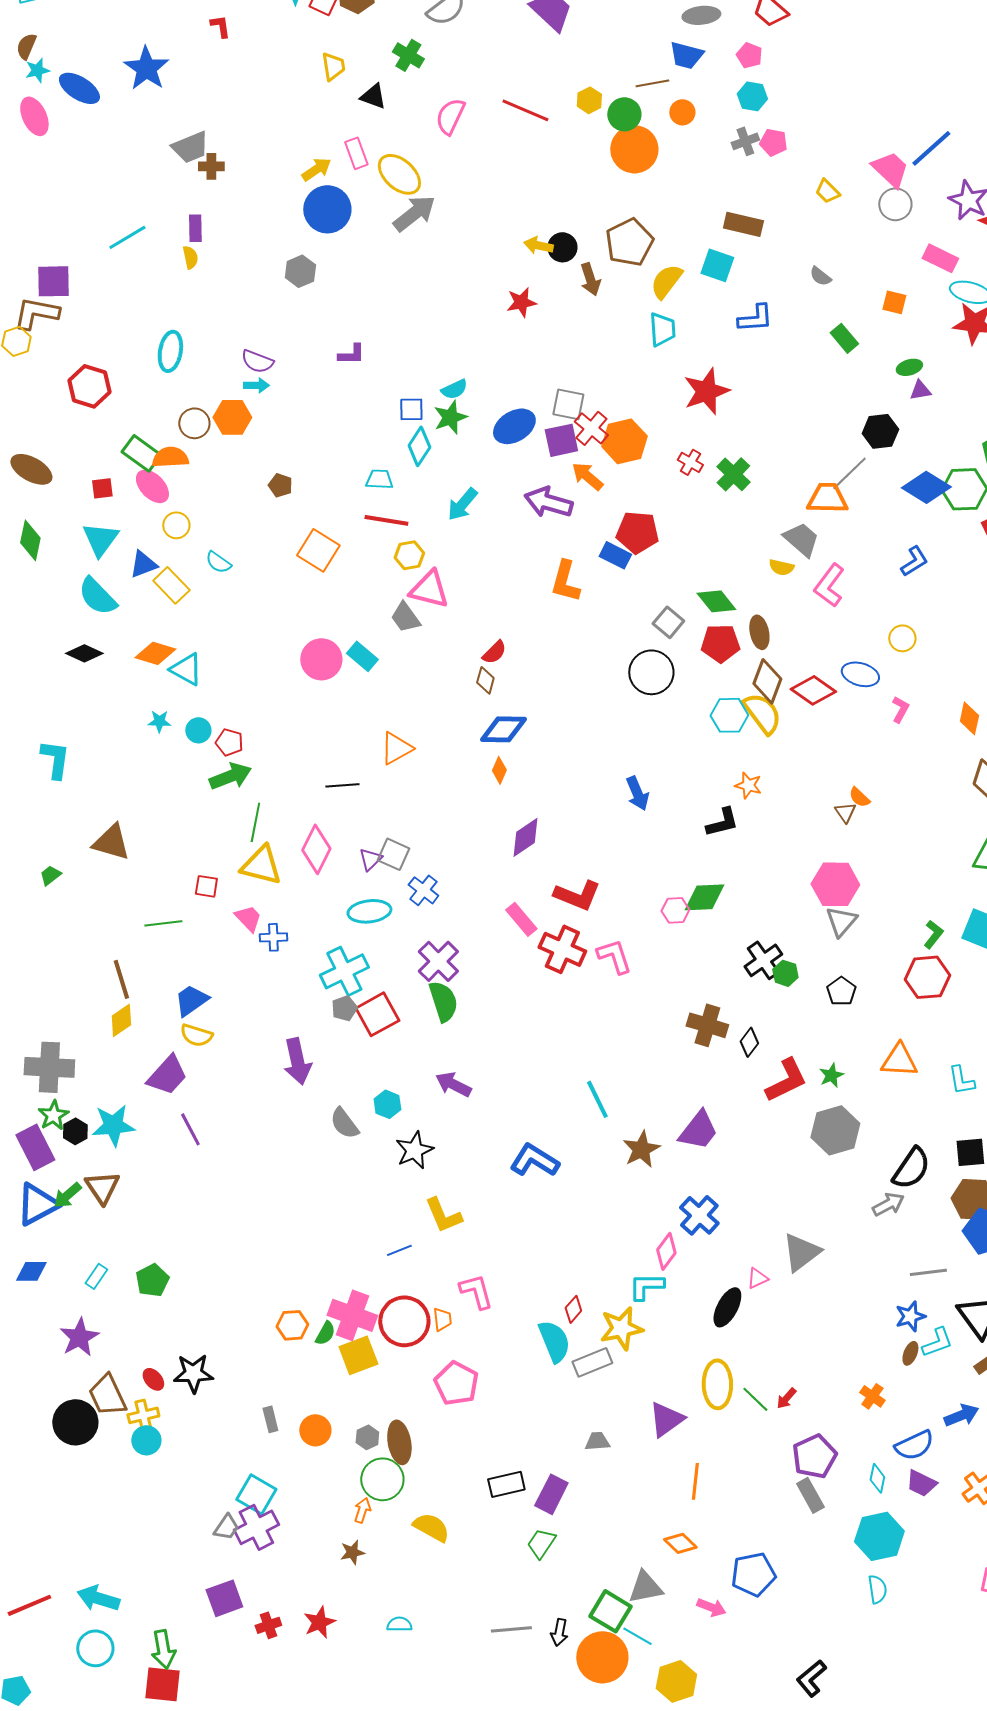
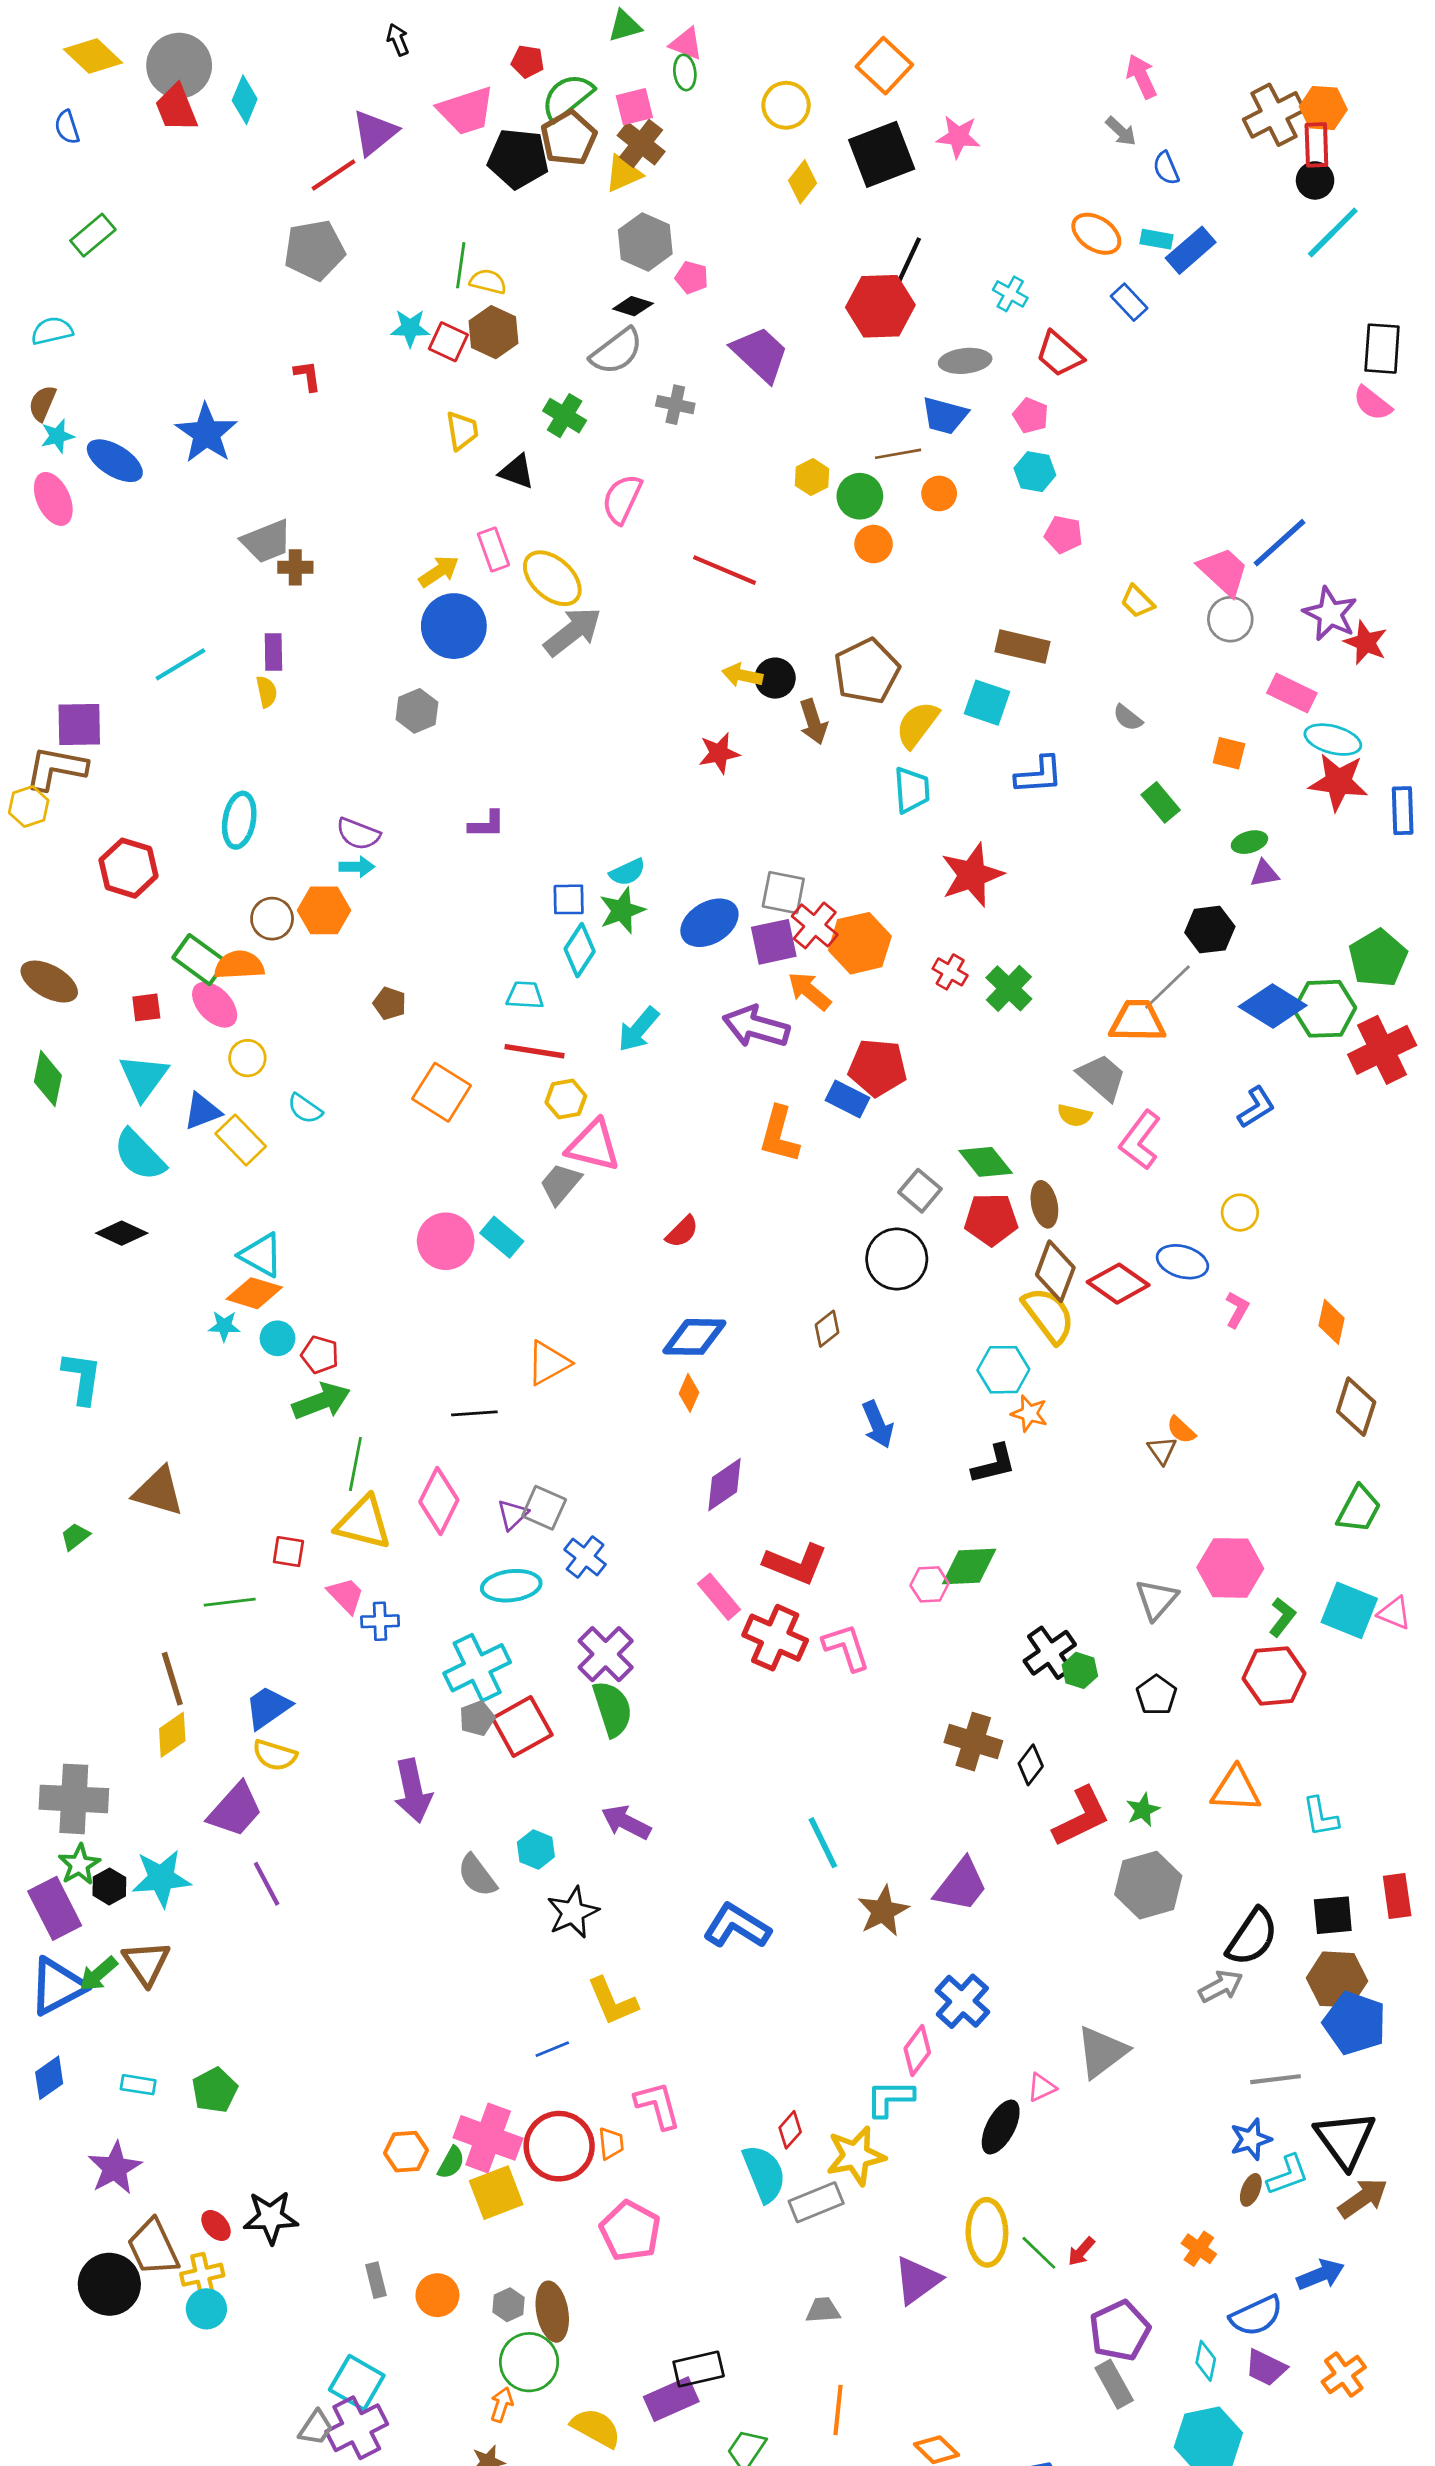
red line: (525, 110) -> (725, 570), moved
gray cross: (745, 141) -> (675, 405), moved, turned 32
orange circle: (634, 149) -> (874, 544), size x0.6
gray trapezoid: (405, 617) -> (560, 1184), turned 76
orange diamond: (155, 653) -> (254, 1293), moved
brown diamond: (485, 680) -> (827, 1329), moved, turned 36
cyan hexagon: (729, 715) -> (1003, 1370), moved
pink hexagon: (835, 884) -> (1230, 1568), moved
blue diamond: (31, 1271) -> (49, 2078), turned -36
cyan rectangle: (96, 1276) -> (138, 2085), turned 65
orange line: (695, 1481) -> (838, 2410), moved
purple rectangle: (551, 1494) -> (671, 2399), moved, turned 39

